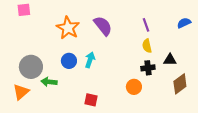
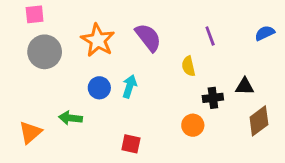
yellow semicircle: (147, 46) -> (188, 66), moved
gray circle: (31, 67) -> (45, 52), moved

